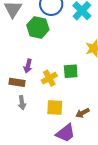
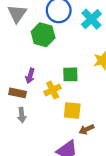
green square: (71, 71) -> (70, 74), moved
yellow square: (55, 107) -> (72, 110), moved

